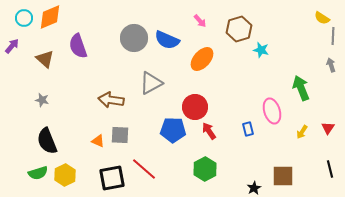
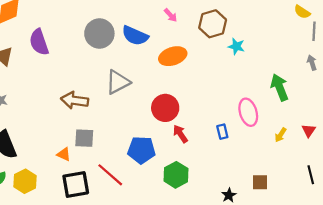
orange ellipse: (202, 59) -> (173, 56), turned 30
blue pentagon: (173, 130) -> (141, 150), moved
orange triangle: (98, 141) -> (64, 154), moved
brown square: (283, 176) -> (260, 182), size x0.7

